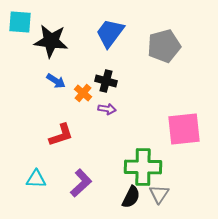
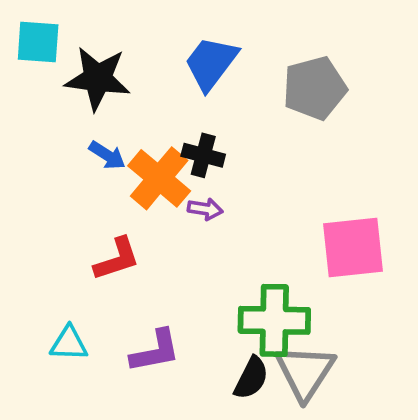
orange cross: (83, 93) -> (159, 178), size x1.8
purple L-shape: (81, 183) -> (155, 351), turned 32
gray triangle: (159, 194) -> (305, 372), size x1.6

